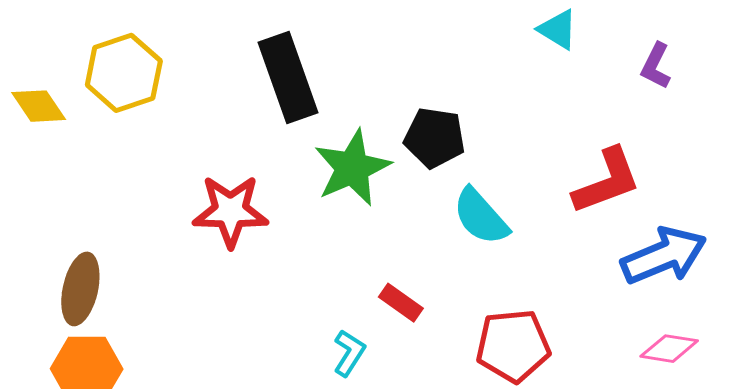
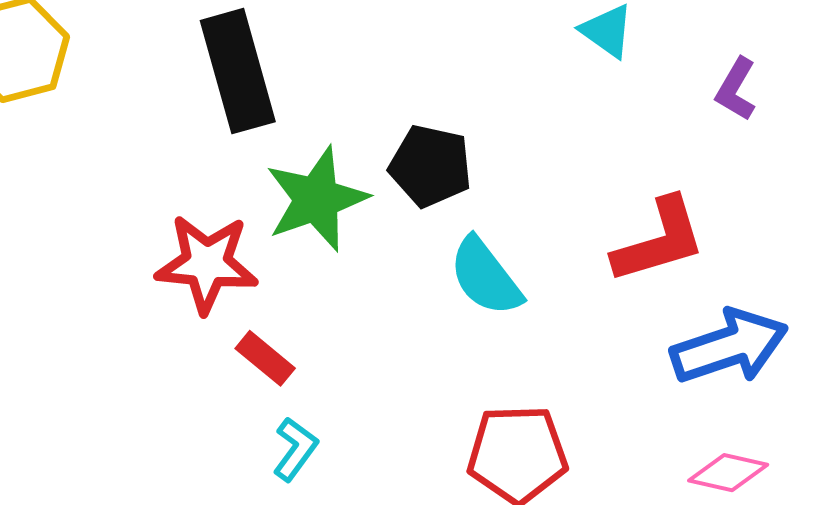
red star: (230, 211) -> (207, 264), moved
red rectangle: (401, 303) -> (265, 358), moved

